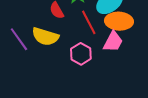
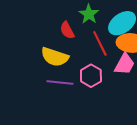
purple line: (19, 39) -> (60, 82), moved, turned -50

